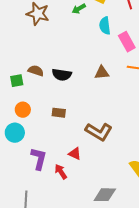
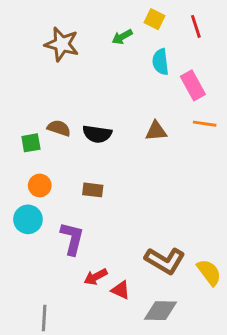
brown L-shape: (99, 132) -> (165, 261), moved
red triangle: (75, 154) -> (121, 290), moved
purple L-shape: (39, 159) -> (72, 238), moved
red arrow: (61, 172) -> (96, 277), turned -84

